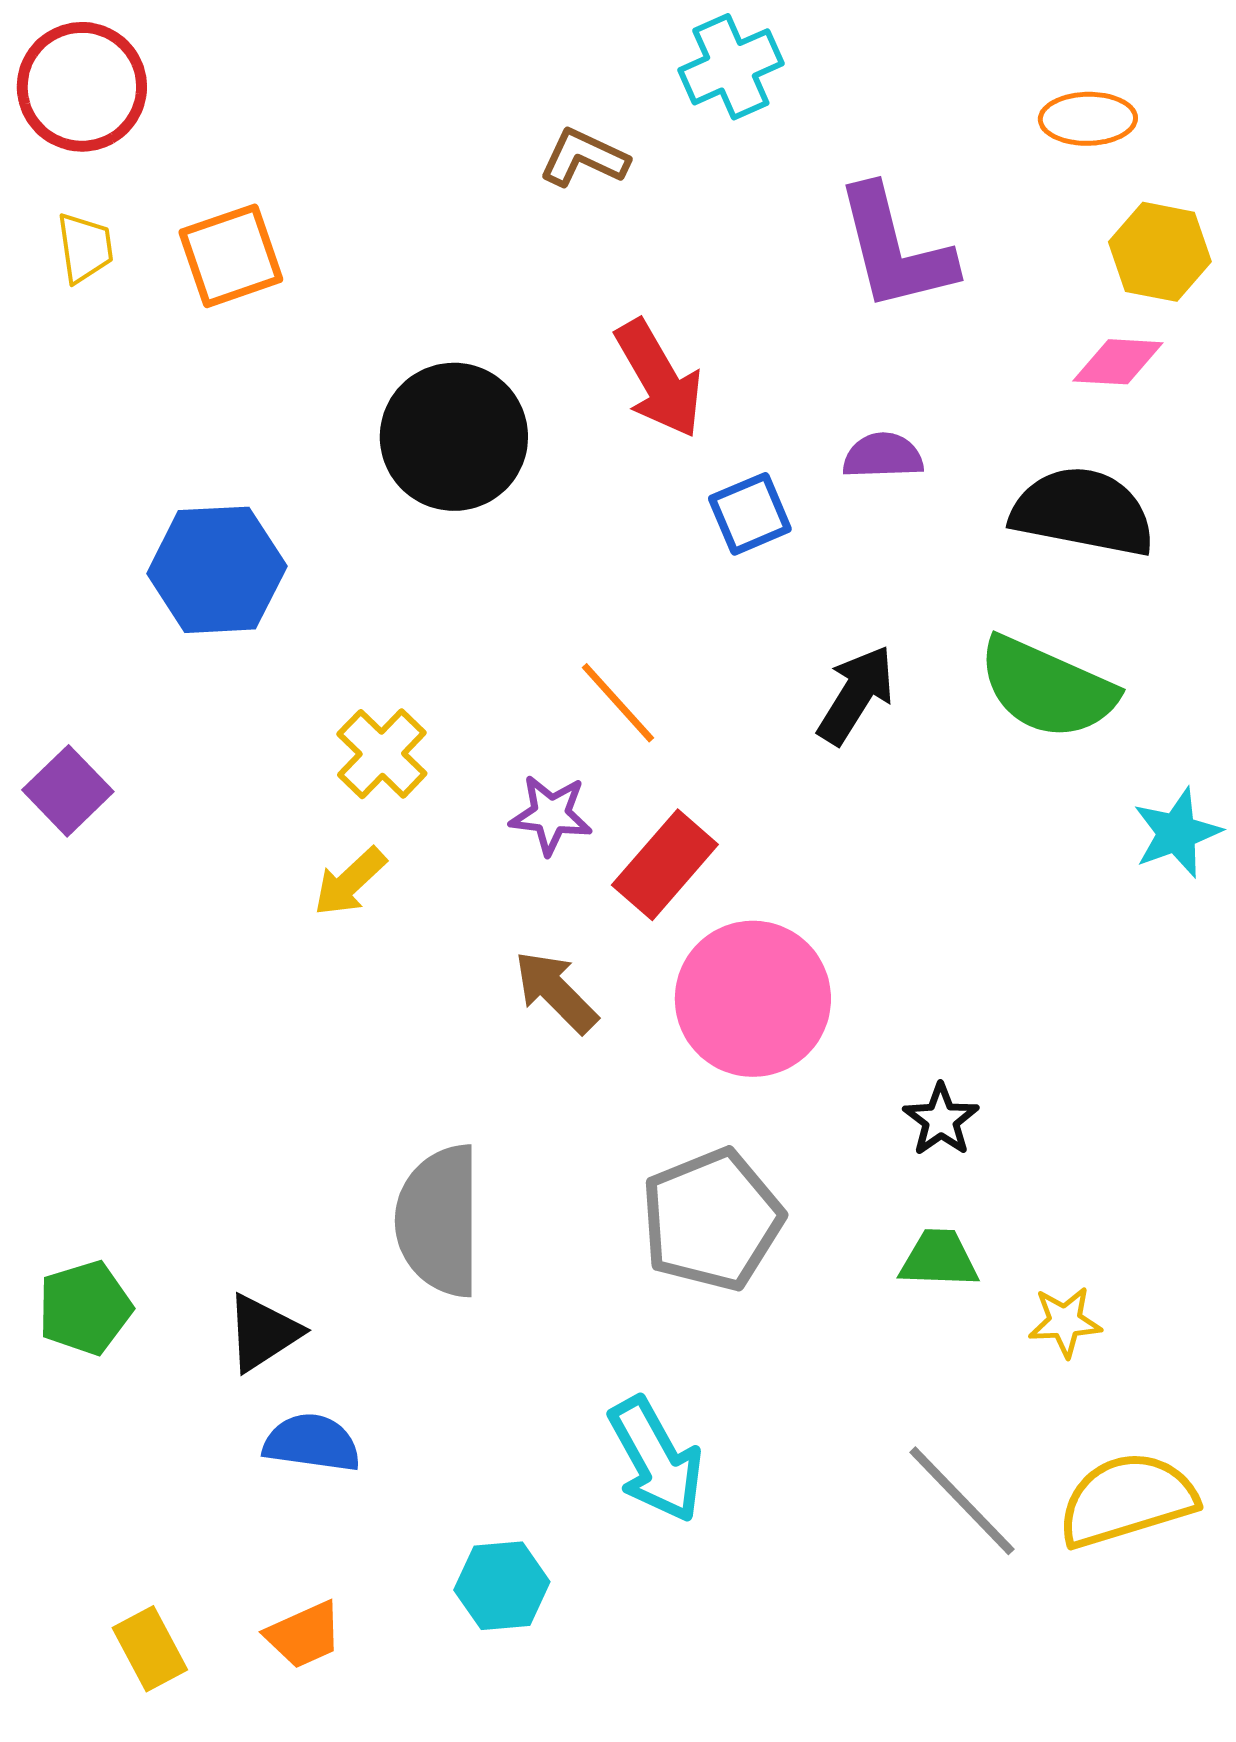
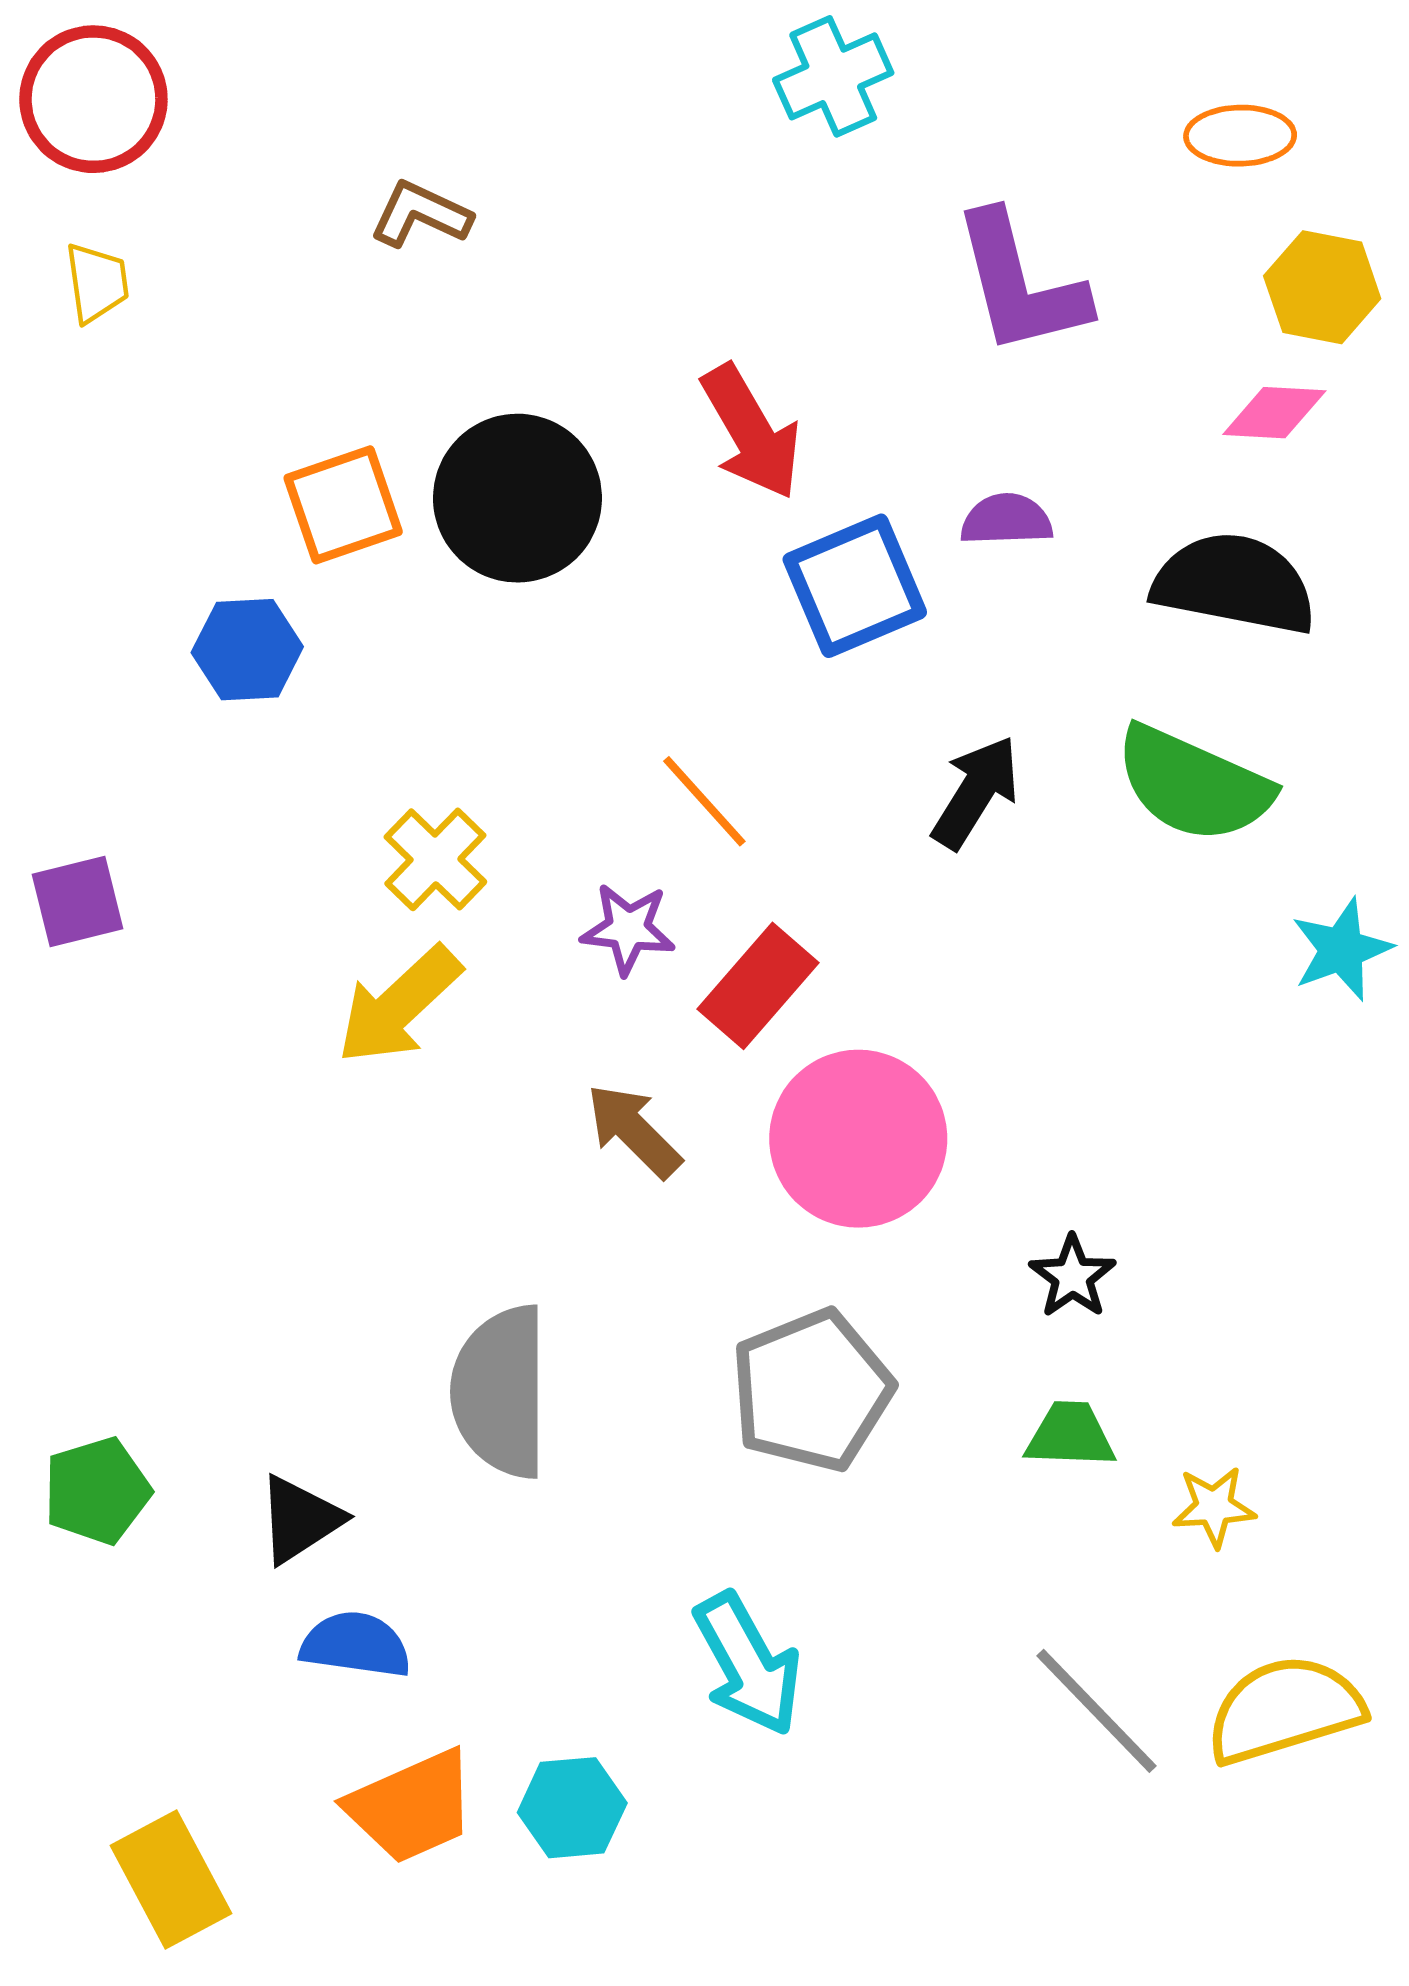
brown L-shape: (584, 158) -> (421, 214), moved
orange square: (231, 256) -> (343, 505), moved
blue square: (750, 514) -> (855, 586), size x1.5
blue hexagon: (217, 570) -> (247, 650), size x0.7
purple square: (68, 791) -> (78, 902), turned 30
yellow arrow: (350, 882) -> (399, 1005), size x1.5
orange trapezoid: (304, 1635) -> (411, 1807), moved, size x1.5
yellow rectangle: (150, 1649) -> (171, 1880), size x1.4

